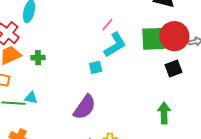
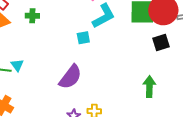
green cross: (38, 58) -> (32, 16), moved
cyan triangle: (31, 98) -> (17, 65), turned 40

